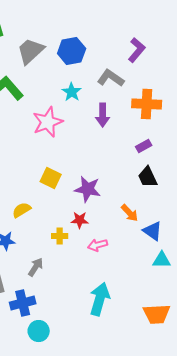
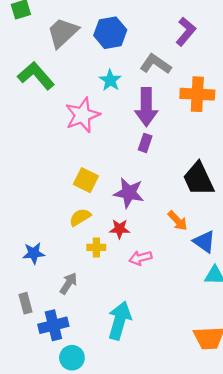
purple arrow: (103, 115) -> (146, 107), size x1.4
purple rectangle: (144, 146) -> (145, 143), moved, turned -42
black trapezoid: (148, 177) -> (199, 179), size x1.4
yellow semicircle: (22, 210) -> (80, 217), moved
cyan arrow: (100, 299) -> (120, 321), moved

